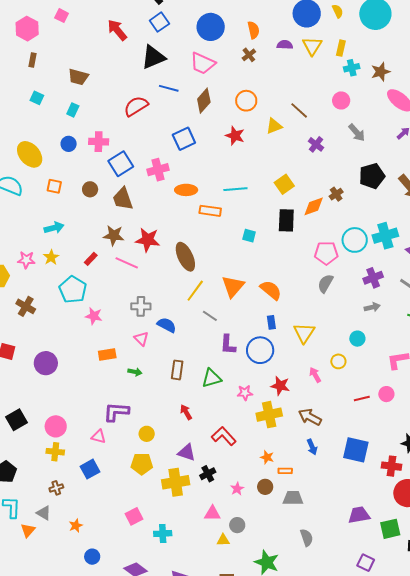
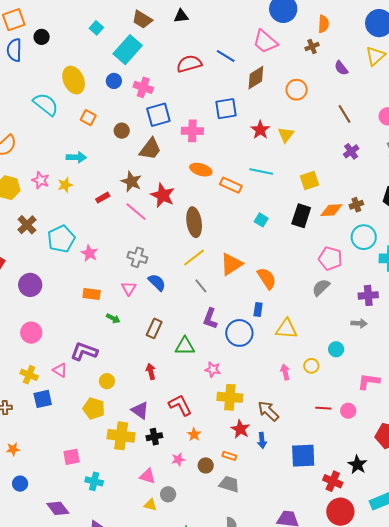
purple semicircle: (285, 45) -> (341, 68), moved, turned -147
black triangle: (153, 57) -> (181, 16), moved, size x0.6
cyan rectangle: (73, 110) -> (128, 50), size x2.0
yellow triangle: (274, 126) -> (286, 135), moved, turned -48
red star: (235, 136) -> (260, 130), moved
orange ellipse: (186, 190) -> (201, 170), moved
brown trapezoid: (123, 199) -> (150, 149), turned -140
cyan circle: (355, 240) -> (364, 237), moved
cyan pentagon: (73, 290) -> (61, 239), moved
yellow triangle: (304, 333) -> (287, 329), turned 45
red star: (280, 386) -> (240, 429), moved
pink circle: (56, 426) -> (31, 333), moved
blue square: (356, 450) -> (303, 456), turned -32
yellow cross: (55, 452) -> (29, 375), moved
orange star: (267, 457) -> (194, 434), moved

